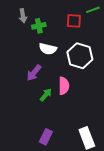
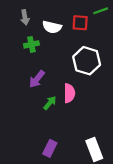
green cross: (39, 26) -> (31, 44), moved
white semicircle: (48, 49) -> (52, 27), moved

